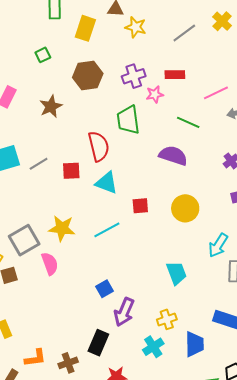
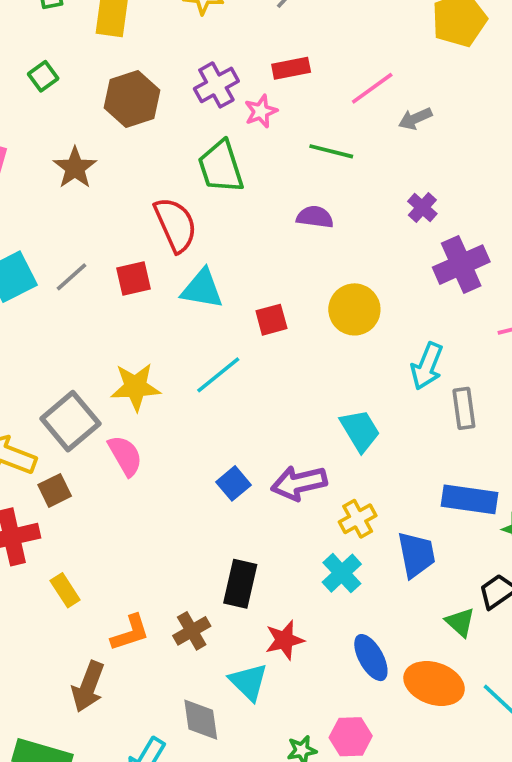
purple semicircle: (173, 156) -> (315, 217), size x0.7
purple arrow: (124, 312) -> (299, 483), moved, turned 64

